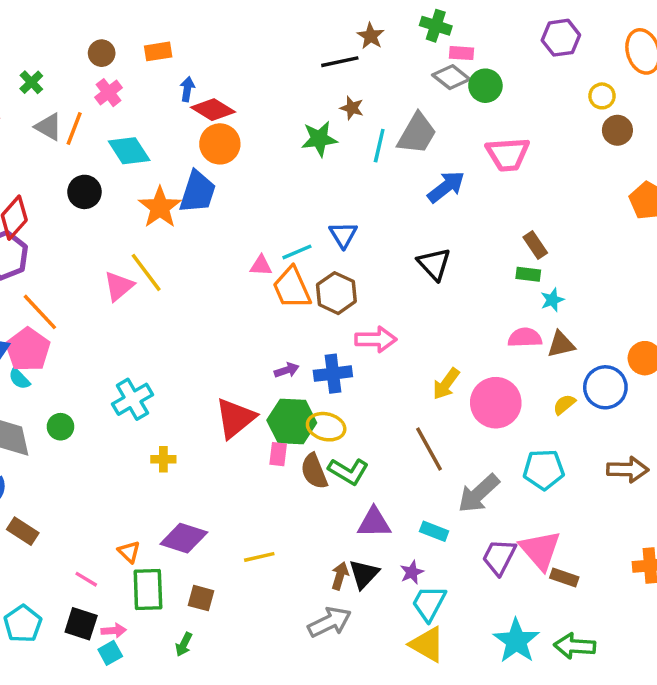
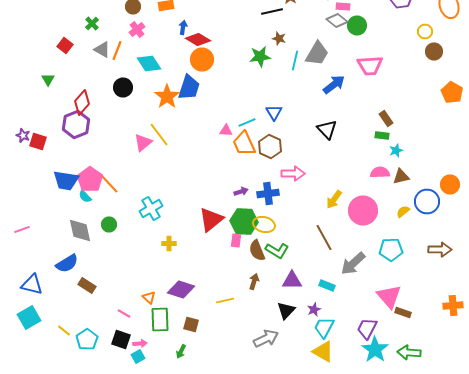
orange line: (40, 312) -> (108, 182), moved
purple trapezoid: (499, 557) -> (367, 328), moved
brown arrow: (340, 576) -> (254, 282), moved

